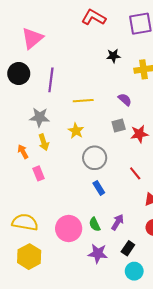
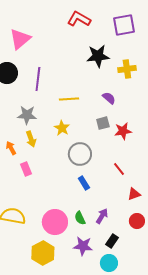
black star: (113, 56) -> (98, 56), size x1.6
yellow hexagon: (29, 257) -> (43, 253), moved
cyan circle: (134, 271) -> (109, 263), moved

